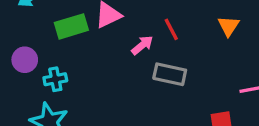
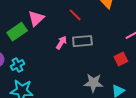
pink arrow: (142, 45) -> (61, 43), moved

